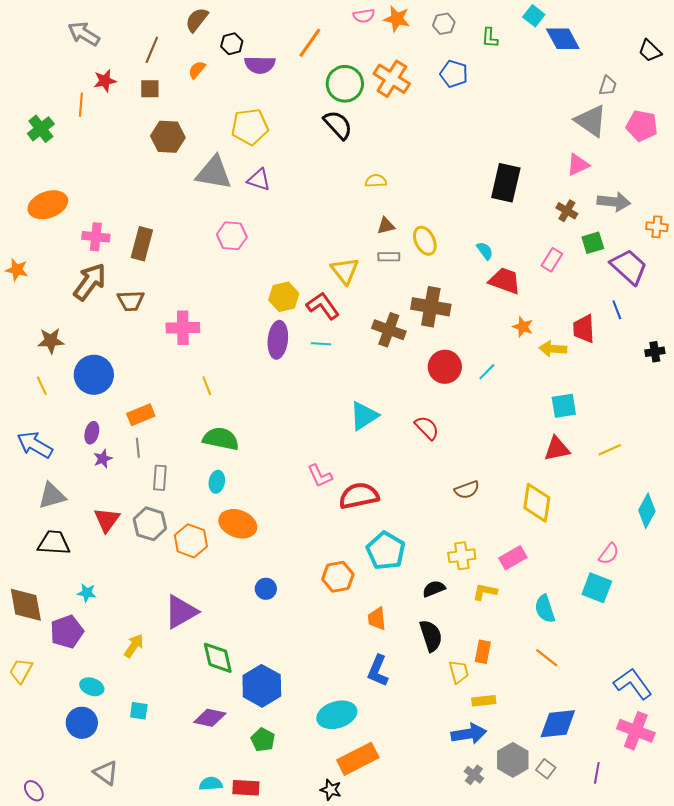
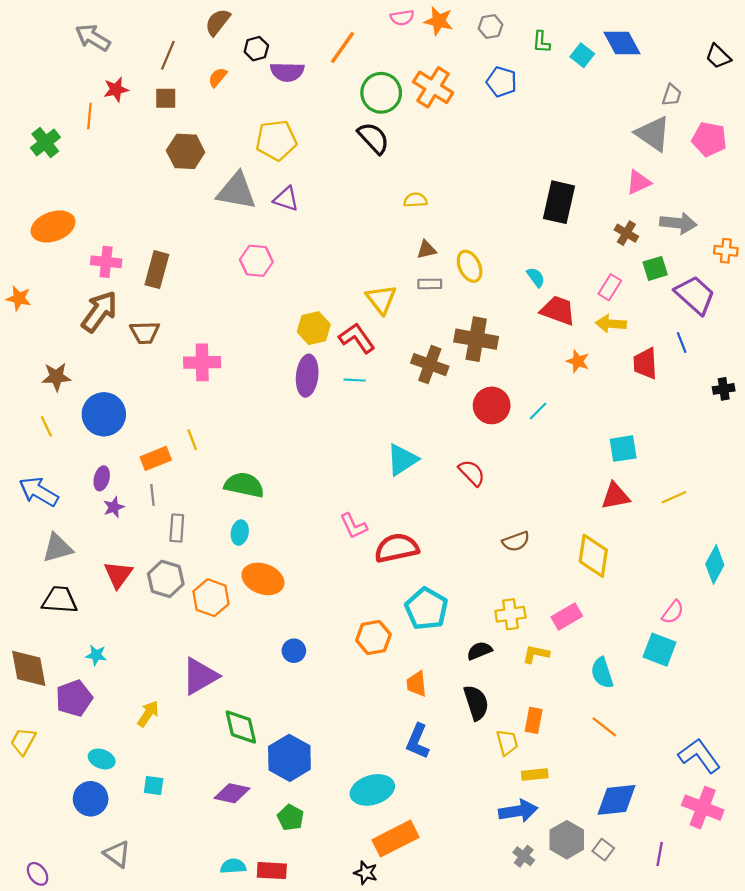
cyan square: (534, 16) -> (582, 55), moved
yellow arrow: (553, 349) -> (611, 324), moved
yellow line: (207, 386) -> (192, 440), moved

